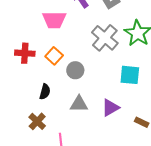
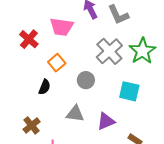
red cross: (25, 53) -> (29, 39), moved, turned 30
gray circle: (75, 70) -> (86, 80), moved
black semicircle: (45, 92) -> (44, 87), moved

